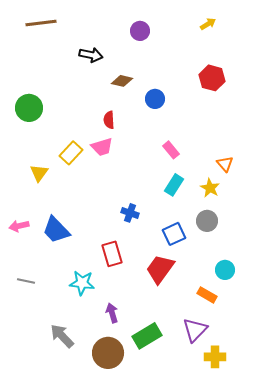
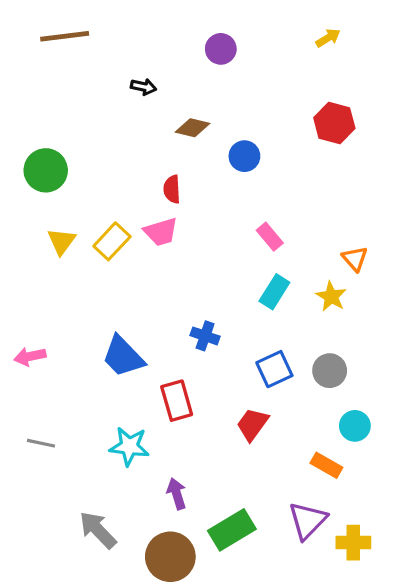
black arrow: (91, 55) -> (144, 87), size x0.7
yellow triangle: (39, 173) -> (61, 241), moved
gray circle: (207, 221) -> (330, 371), moved
blue trapezoid: (56, 230) -> (123, 356), moved
red trapezoid: (160, 269) -> (252, 424), size x0.7
yellow cross: (215, 357) -> (353, 543), moved

